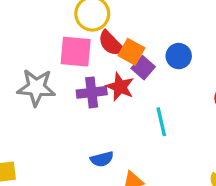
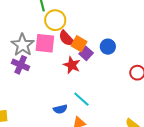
gray star: (36, 87) -> (23, 45), moved, turned 30
purple cross: (92, 92) -> (21, 65), moved, turned 30
cyan line: (161, 122) -> (81, 99), moved, turned -36

